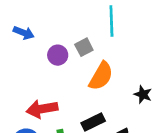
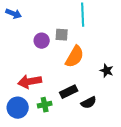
blue arrow: (24, 33) -> (14, 14), moved
gray square: (84, 47) -> (62, 35), turned 32

